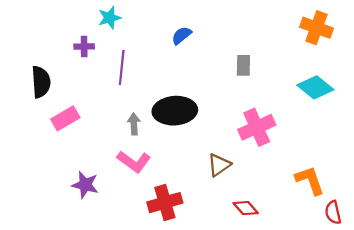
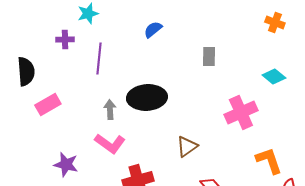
orange cross: (316, 28) -> (275, 22), size x0.7
cyan diamond: (315, 87) -> (274, 76), size x0.7
pink cross: (257, 127) -> (241, 112), moved

